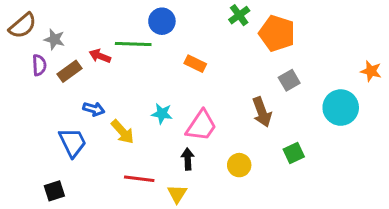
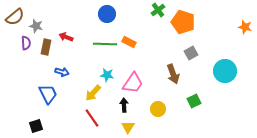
green line: (133, 44) -> (105, 44), moved
brown rectangle: (70, 71) -> (46, 47), turned -42
orange star: (371, 71) -> (245, 27), moved
yellow arrow: (123, 132) -> (93, 93), moved, turned 84
red line: (139, 179) -> (92, 118), turned 48
yellow triangle: (177, 194) -> (128, 127), moved

